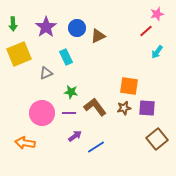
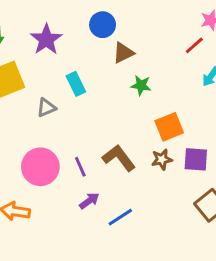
blue circle: (77, 28) -> (103, 25), moved
orange square: (129, 86) -> (169, 127), turned -30
green star: (71, 92) -> (141, 85), moved
purple line: (69, 113) -> (80, 167), turned 64

